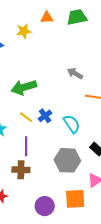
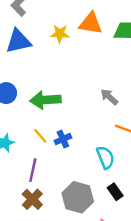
orange triangle: (47, 17) -> (91, 23), size x1.5
cyan semicircle: (72, 124) -> (105, 157), moved
brown cross: (21, 170) -> (32, 199), moved, turned 30

